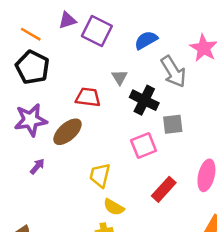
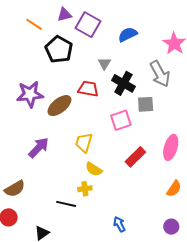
black pentagon: (32, 67) -> (59, 49), moved
gray arrow: (173, 72) -> (160, 74), moved
red trapezoid: (88, 97) -> (88, 89), moved
purple arrow: (37, 166) -> (39, 148), moved, size x1.6

